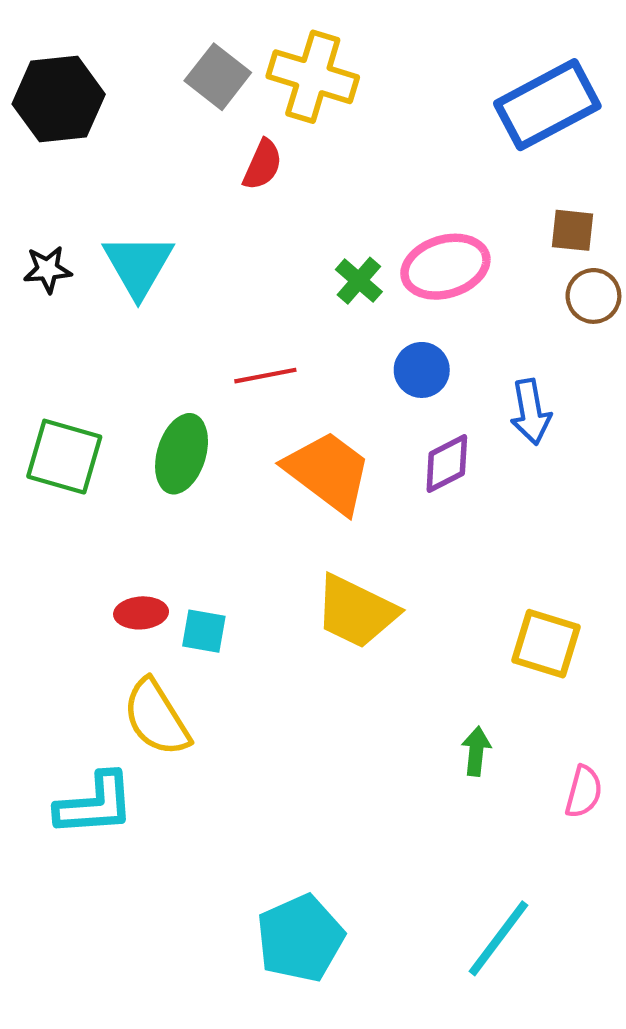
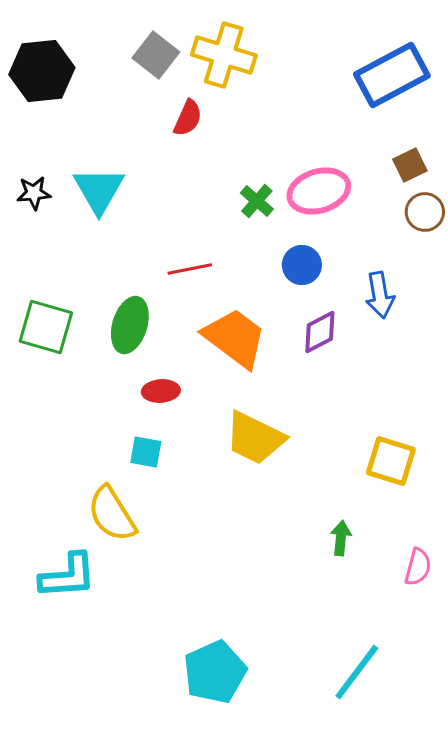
brown square: (573, 230) -> (410, 165), turned -32
red ellipse: (141, 613) -> (161, 391), moved

